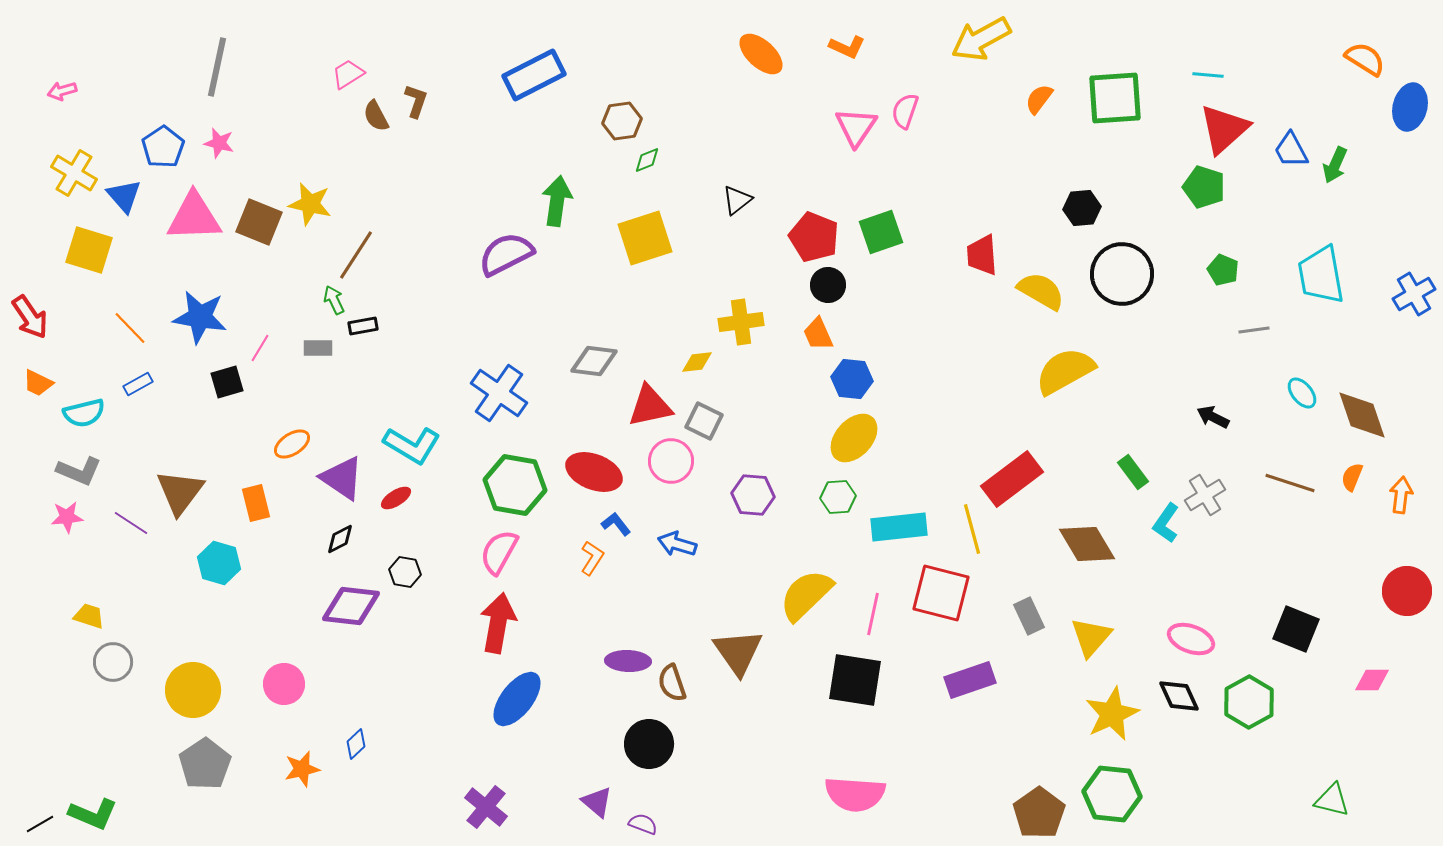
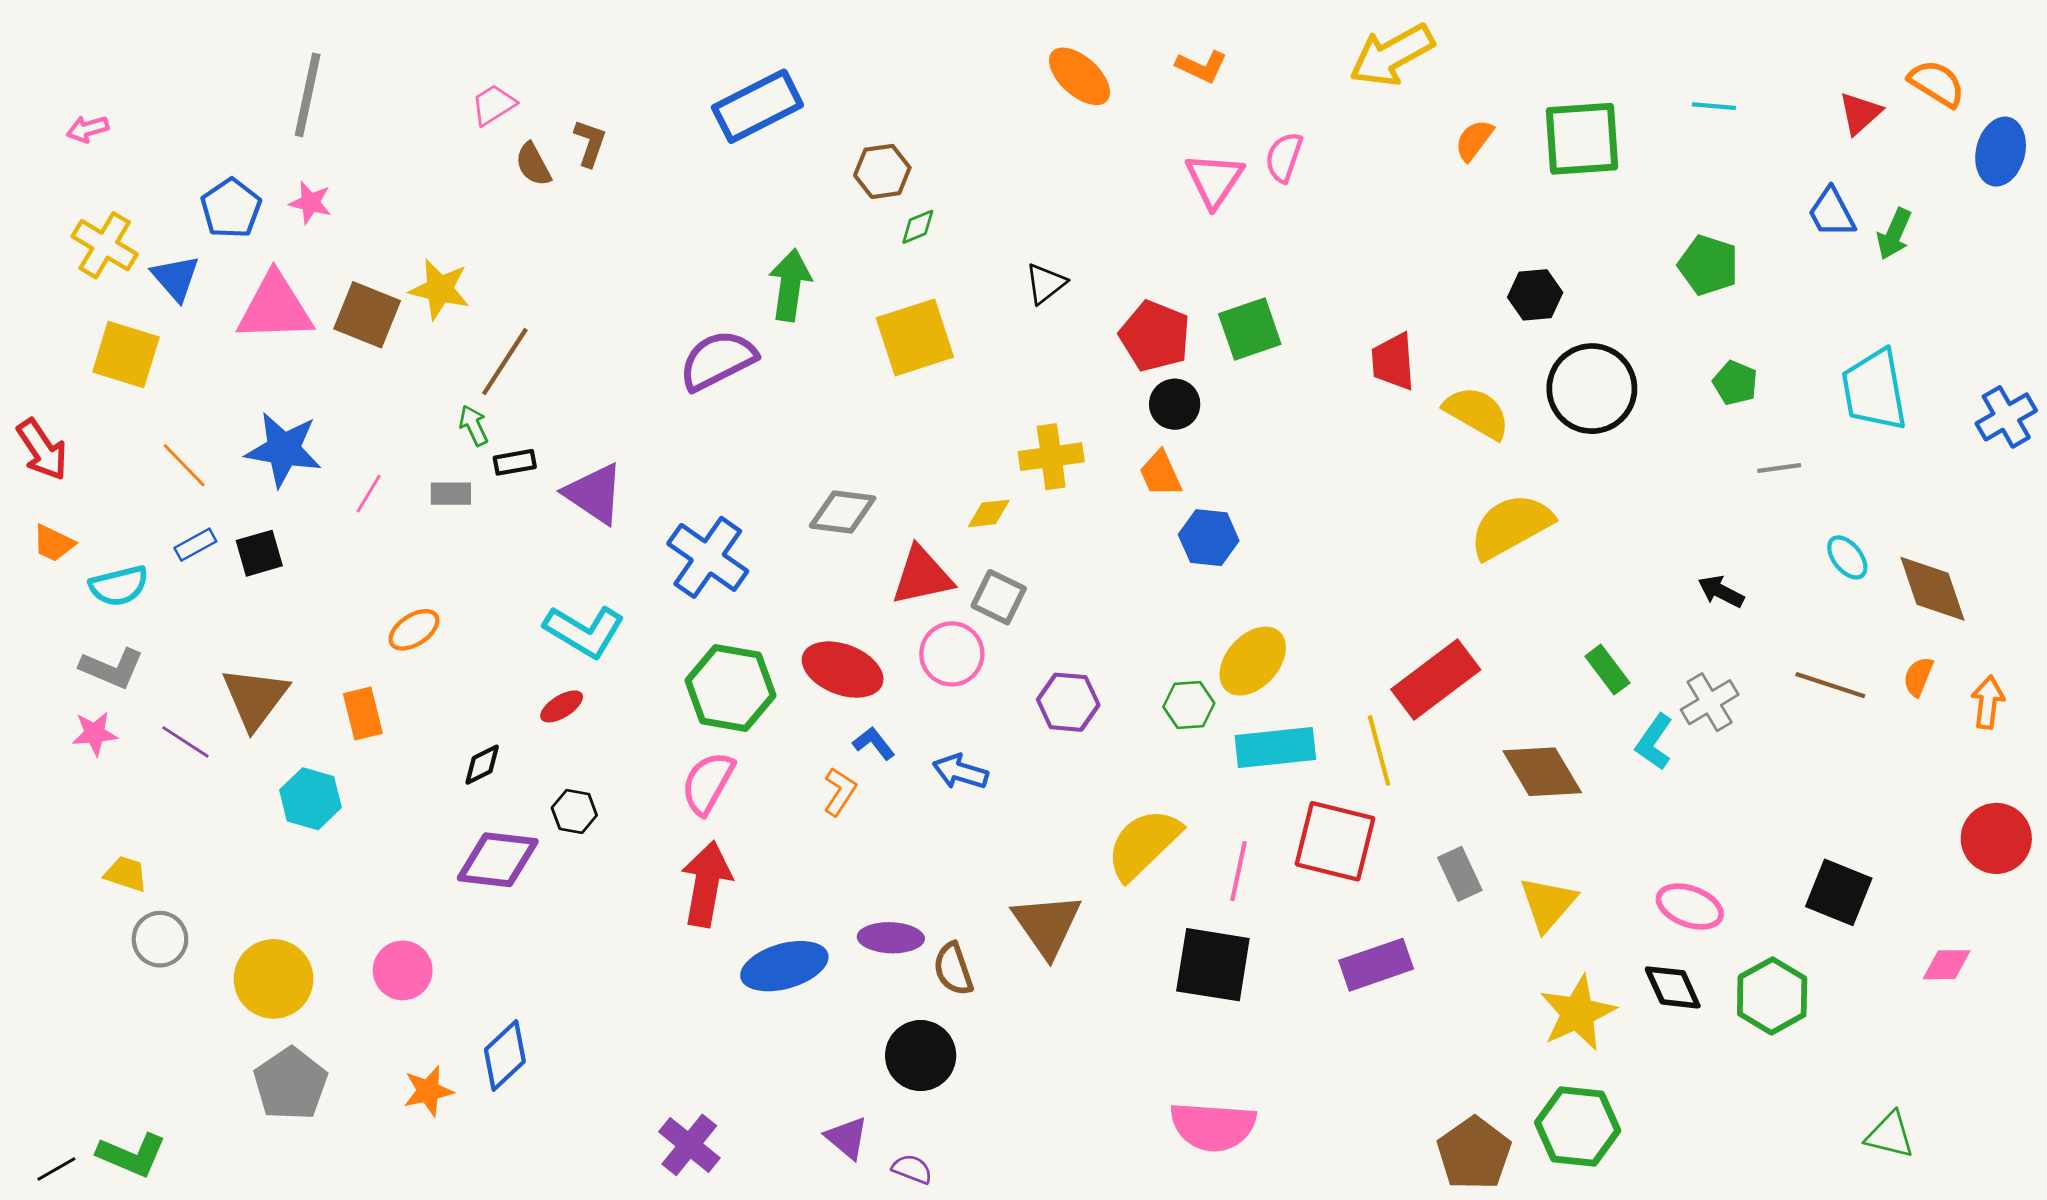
red triangle: (1224, 129) -> (1860, 113), moved, size x0.6
black square: (227, 382) -> (259, 553), moved
yellow ellipse: (854, 438) -> (1253, 661), moved
purple triangle: (342, 478) -> (594, 494), moved
blue ellipse: (517, 699) -> (784, 966), moved, turned 36
blue diamond: (356, 744) -> (505, 1056), size x1.6

